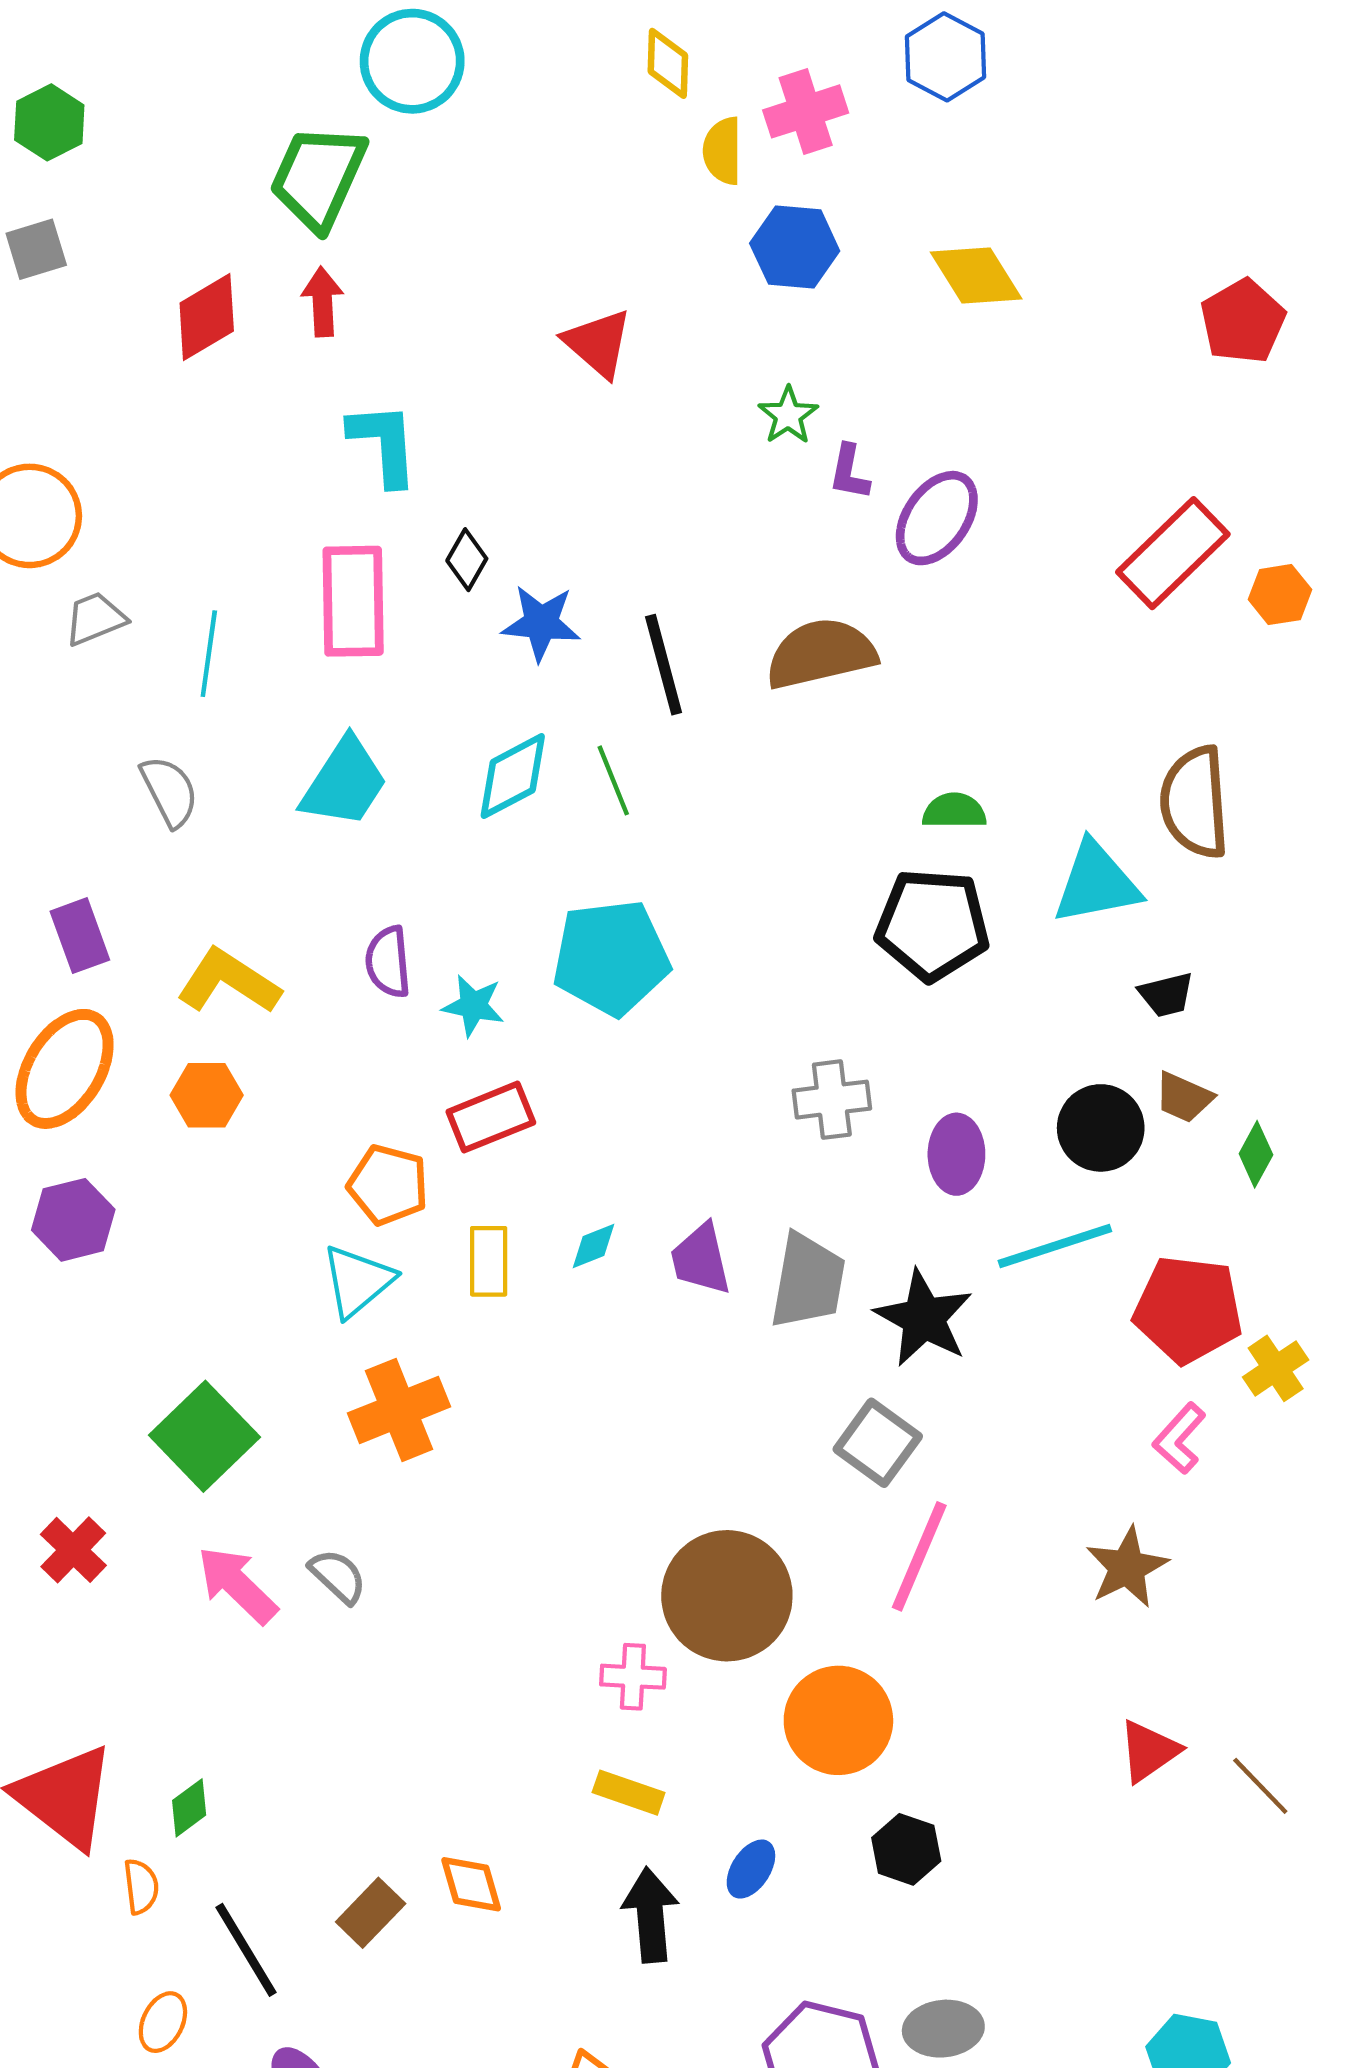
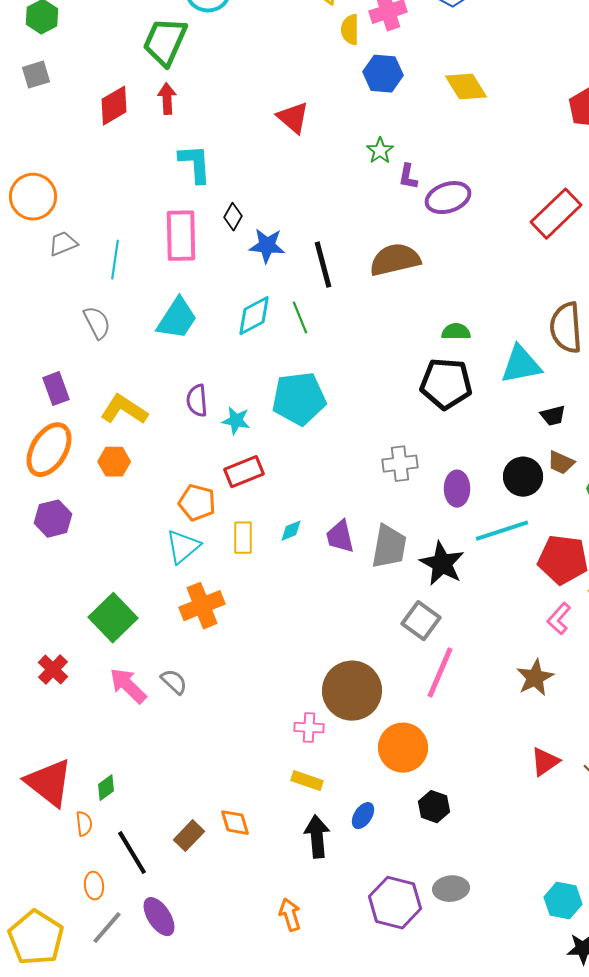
purple ellipse: (937, 518) -> (448, 198), turned 36
orange ellipse: (163, 2022) -> (94, 886), turned -32

